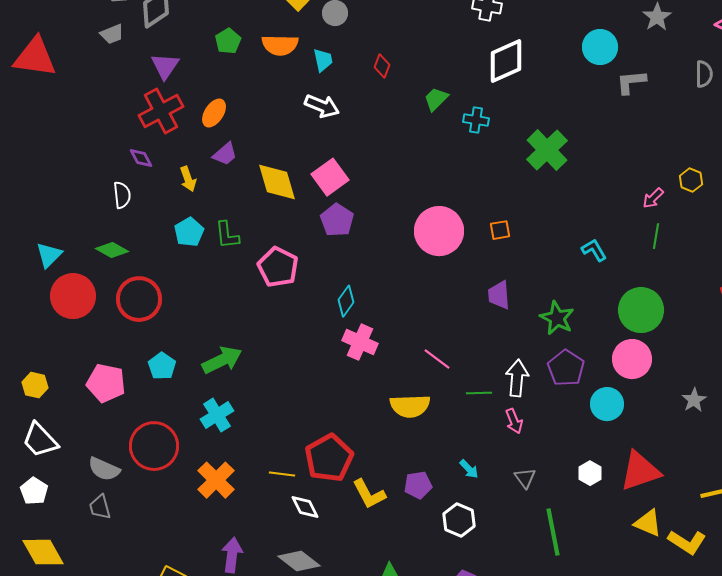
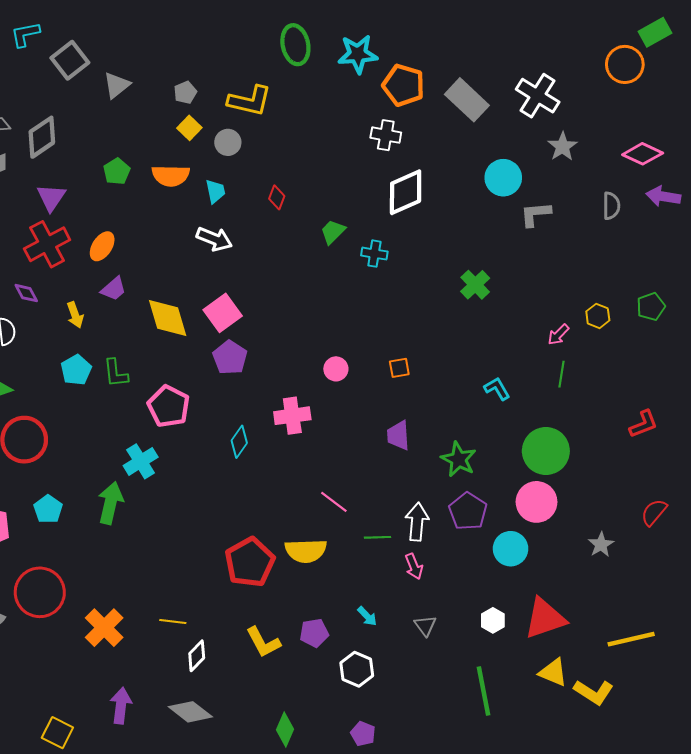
green cross: (547, 150) -> (475, 285), moved, size x0.7
pink circle: (439, 231) -> (336, 369), size x0.5
pink cross: (360, 342) -> (292, 416), moved, turned -32
green arrow: (222, 360) -> (110, 503), turned -51
cyan cross: (217, 415) -> (141, 461), moved
red pentagon: (329, 458) -> (250, 562), moved
white diamond: (305, 507) -> (197, 656), turned 72
green line: (553, 532) -> (484, 691), moved

